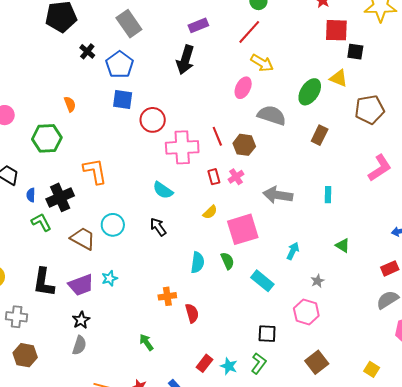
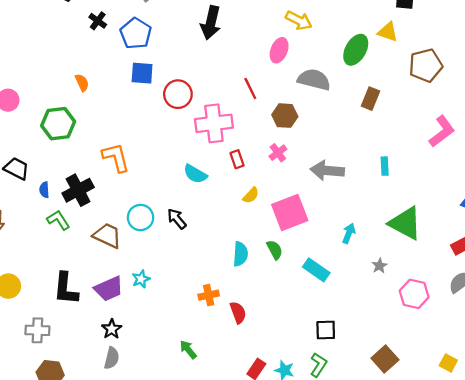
red line: (217, 136) -> (250, 89), moved
red rectangle: (214, 177) -> (237, 159), moved
black arrow: (158, 227) -> (177, 219), moved
green triangle: (343, 246) -> (405, 223), size x2.0
pink hexagon: (306, 312) -> (414, 294), moved

